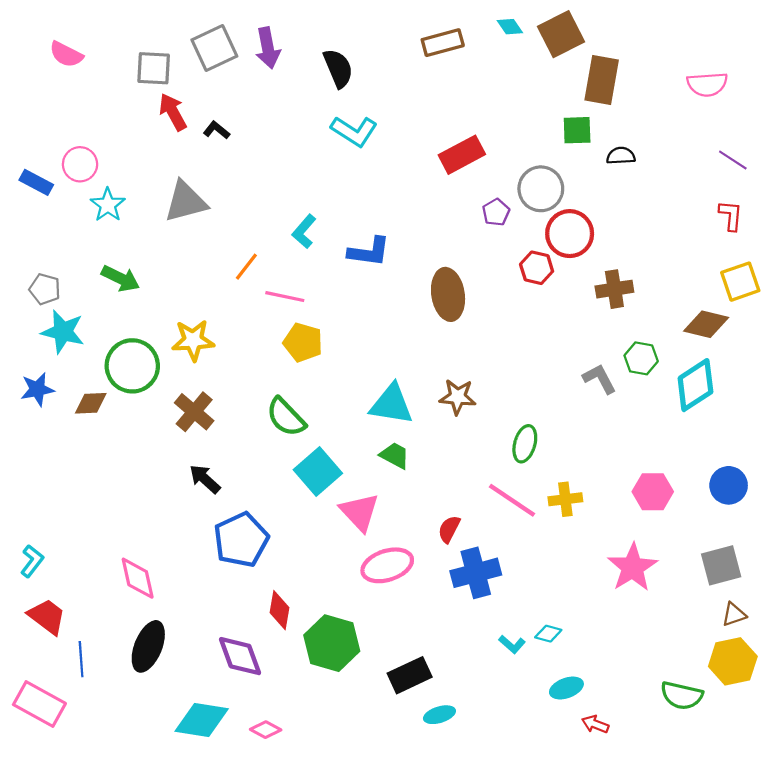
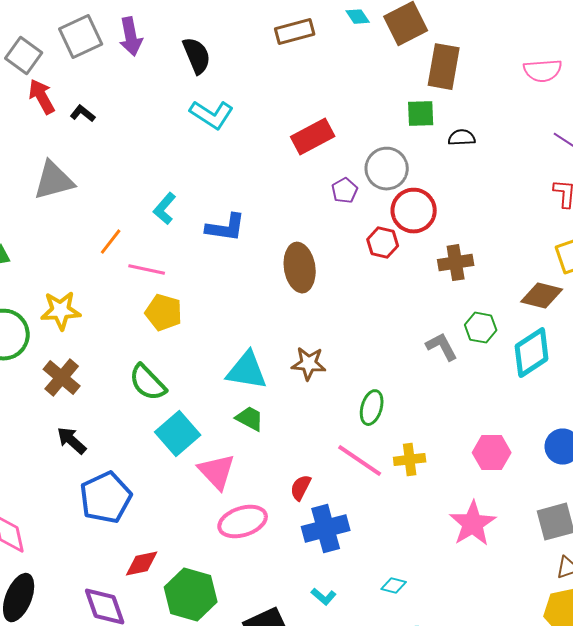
gray square: (154, 68) -> (24, 56), turned 33
red diamond: (279, 610) -> (142, 564), turned 69
cyan L-shape: (512, 644) -> (324, 597), moved

